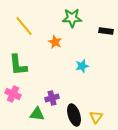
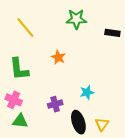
orange star: (55, 42) -> (58, 57), moved
cyan star: (82, 66) -> (87, 92), moved
green triangle: (37, 114) -> (20, 121), moved

